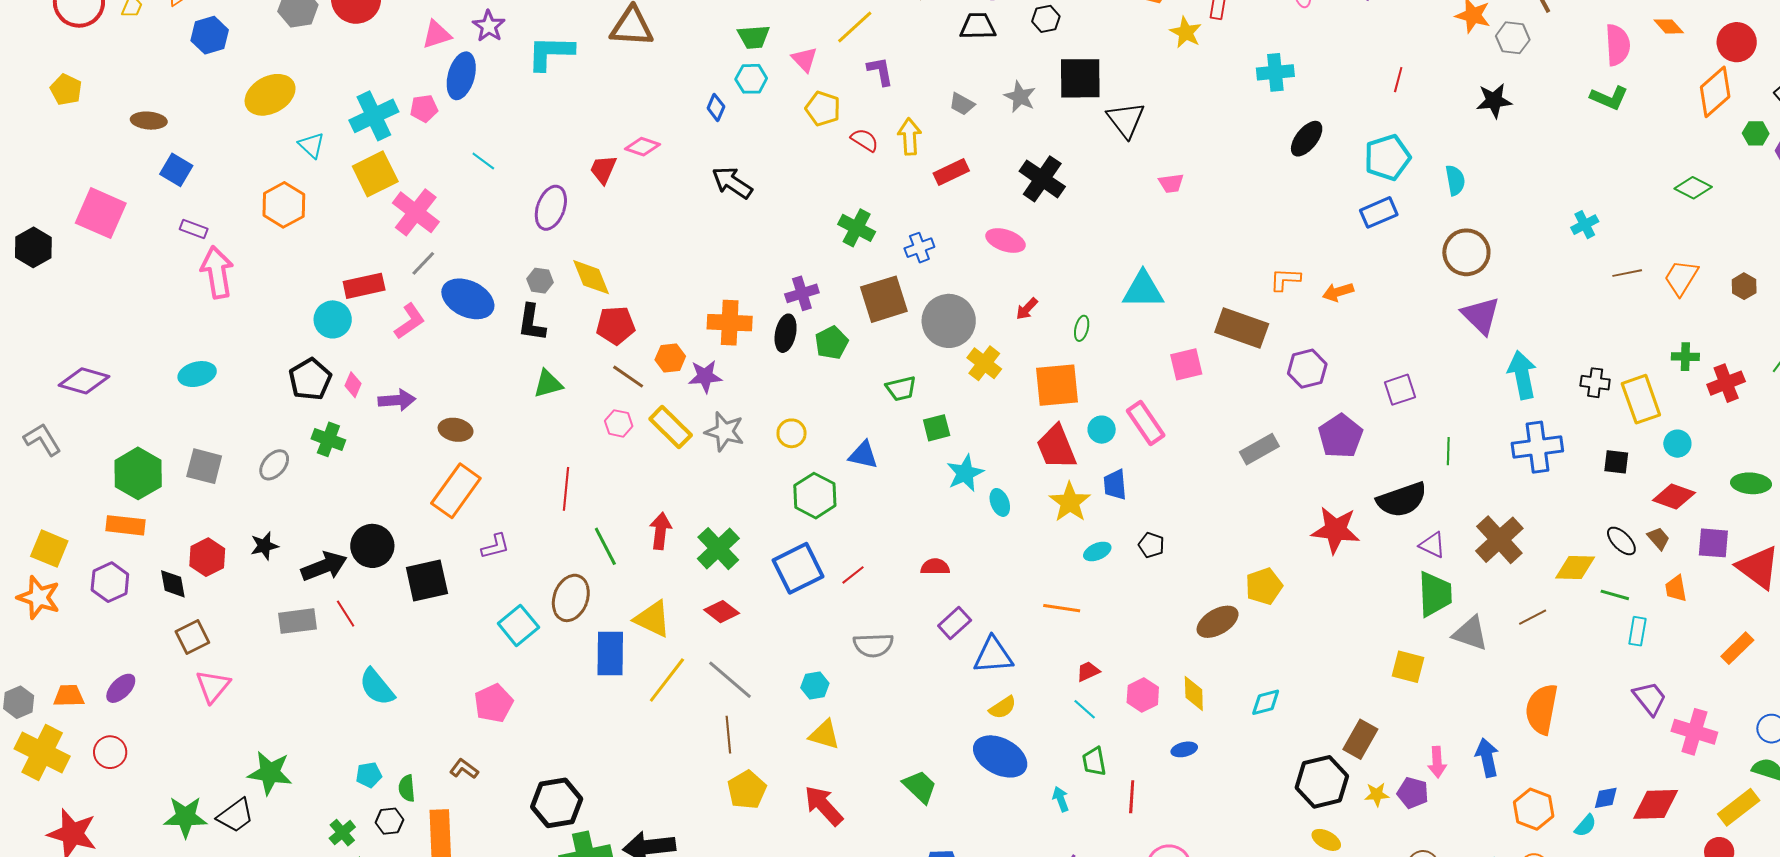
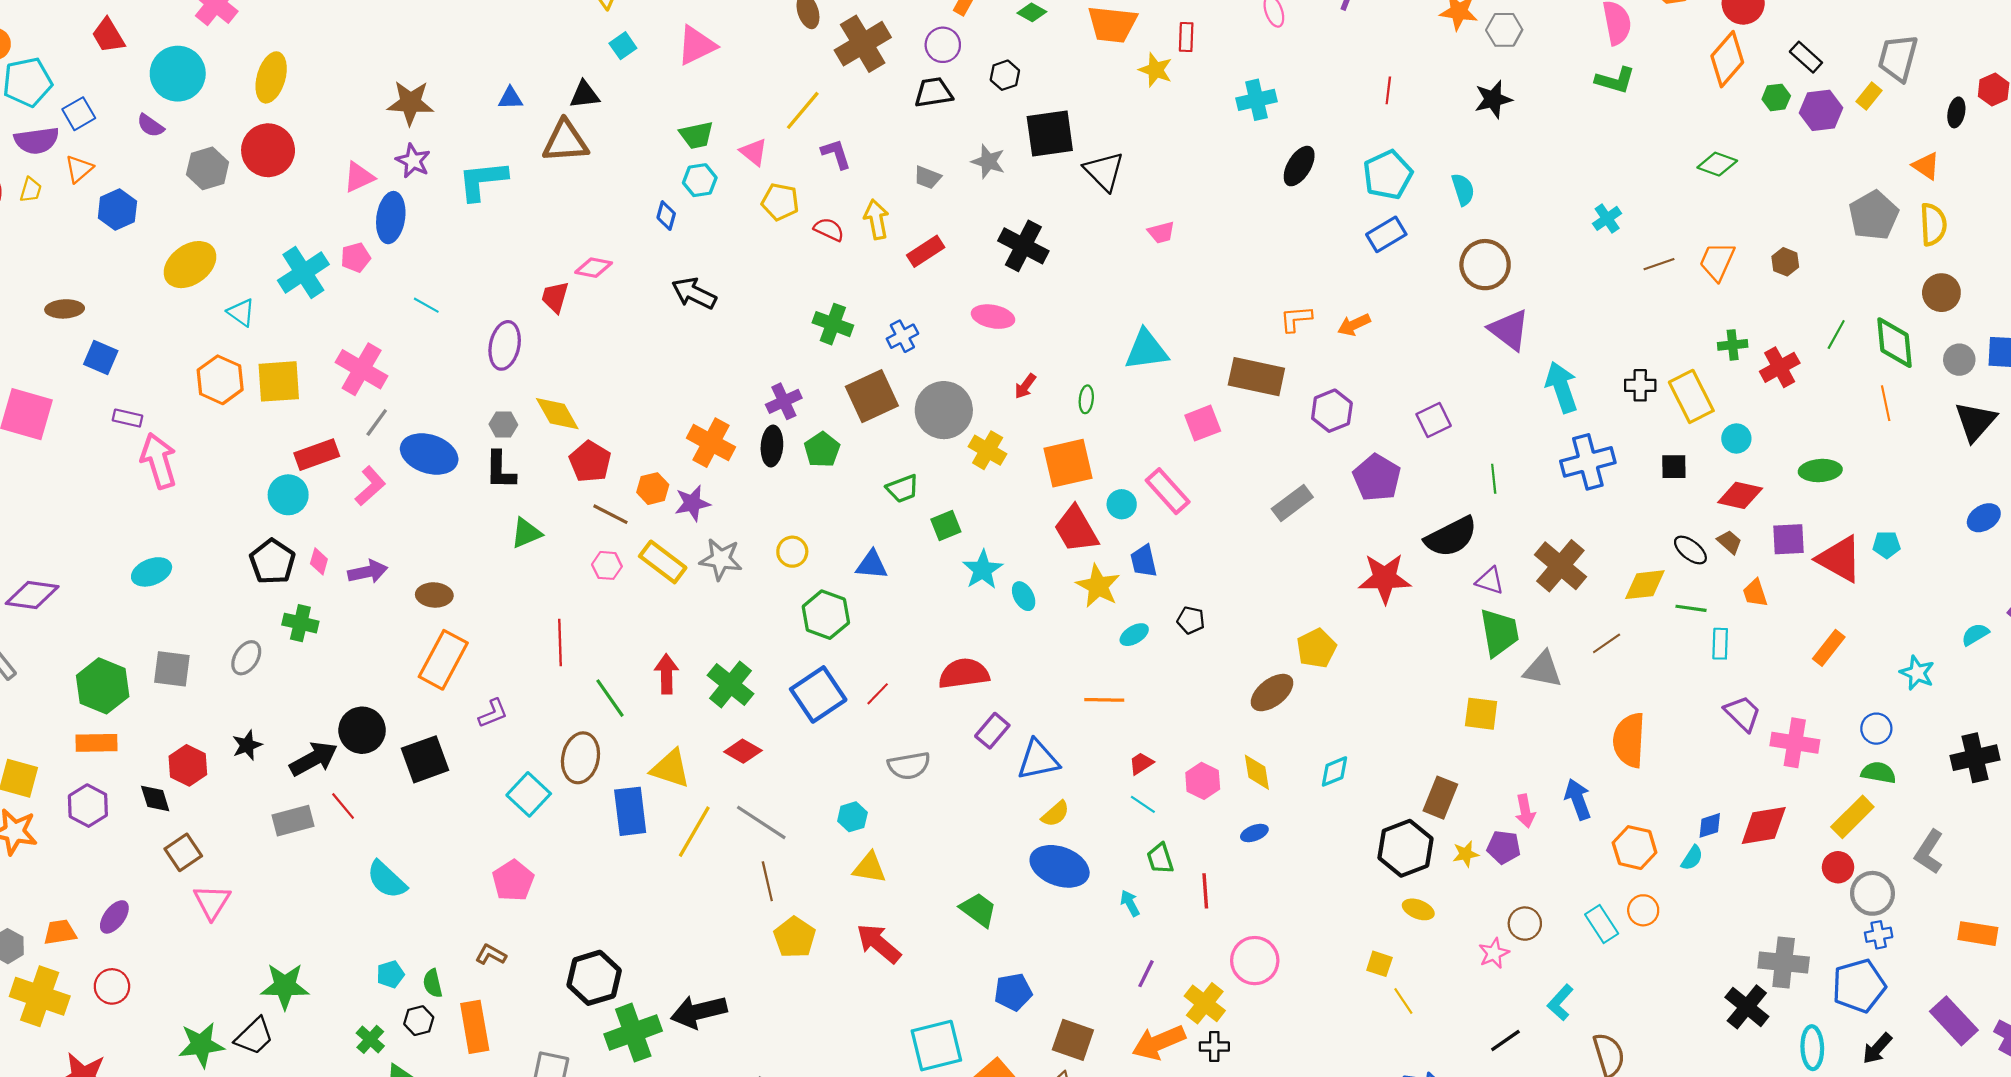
yellow square: (375, 174) -> (279, 381), moved, turned 30
orange cross: (730, 323) -> (711, 443), turned 33
red pentagon: (616, 325) -> (590, 462), turned -30
red semicircle: (935, 567) -> (964, 674), size x1.6

